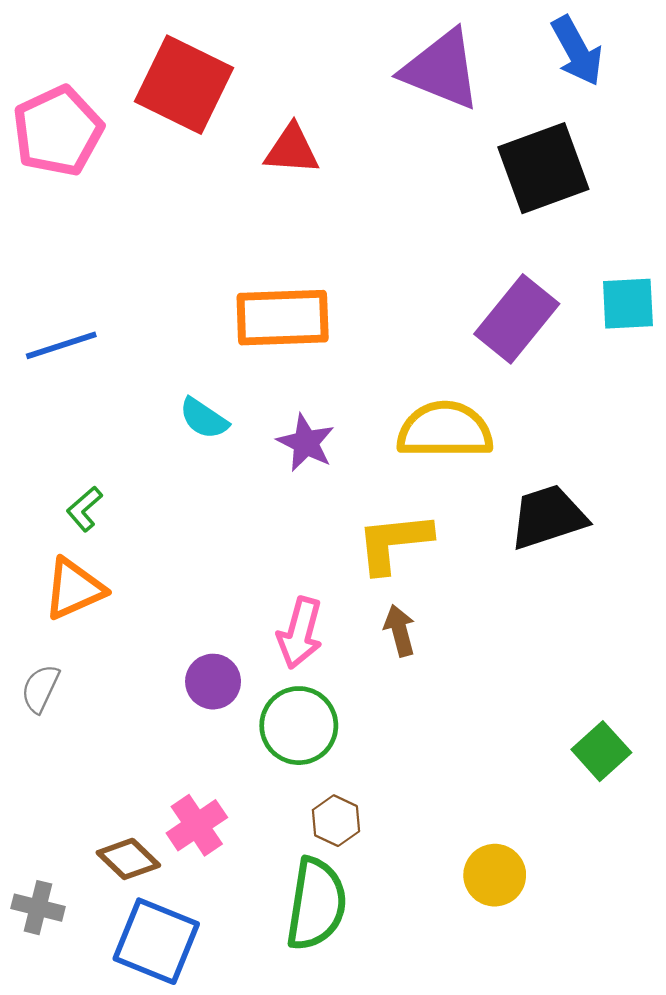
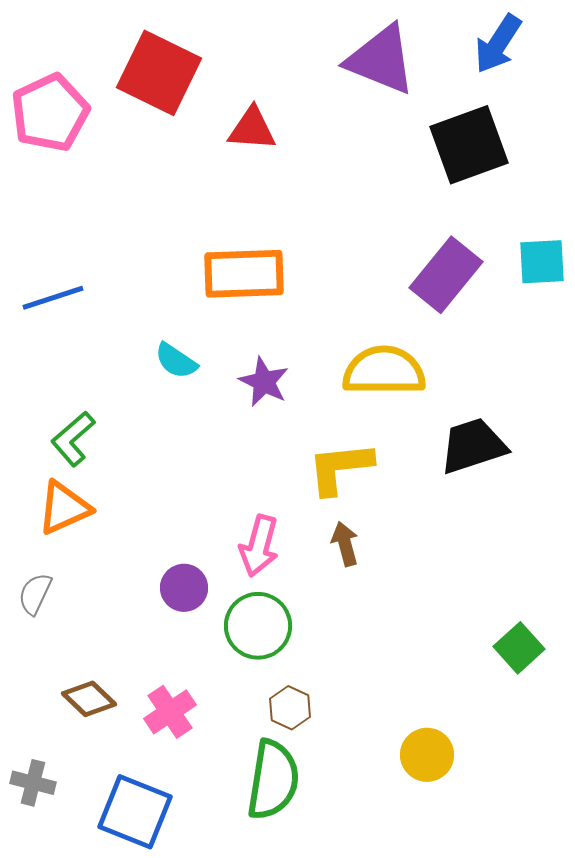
blue arrow: (577, 51) -> (498, 44), turned 62
green L-shape: (84, 509) -> (73, 439), size x1.4
brown diamond: (128, 859) -> (89, 699), moved

